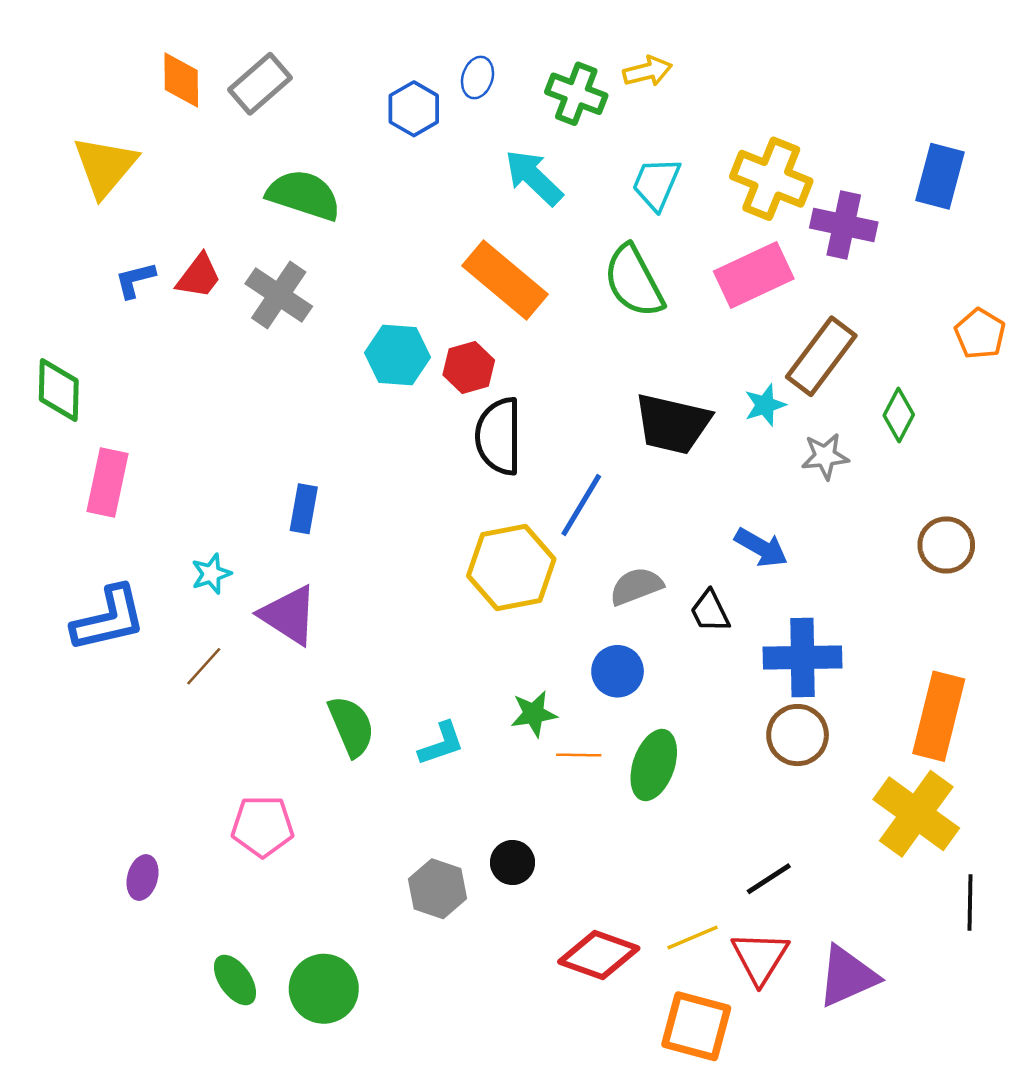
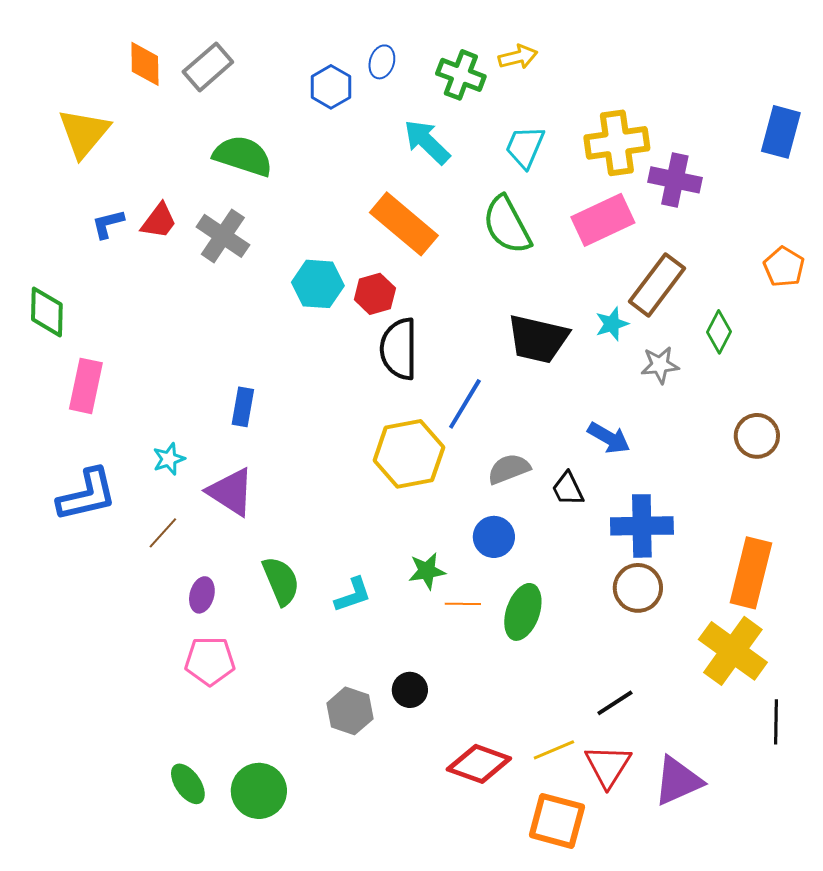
blue rectangle: (940, 176) -> (781, 132), moved
yellow cross: (771, 179) -> (617, 143), turned -30
purple ellipse: (142, 878) -> (202, 595), moved

